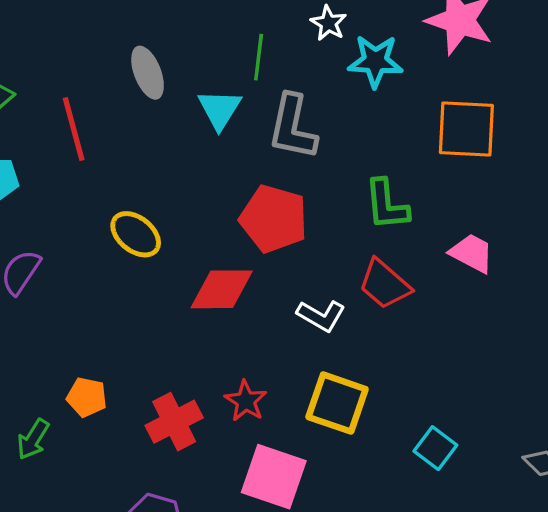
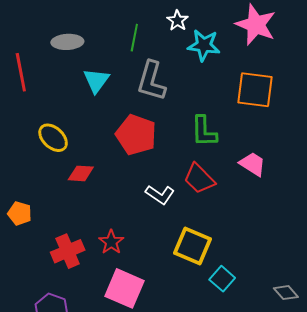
gray ellipse: (148, 73) -> (67, 42), turned -76
cyan triangle: (220, 109) -> (96, 81), moved
red diamond: (222, 289) -> (81, 173), moved, size x0.7
orange pentagon: (87, 397) -> (20, 213), moved
yellow square: (337, 403) -> (193, 246), moved

